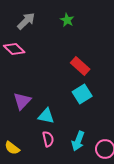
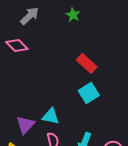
purple triangle: (22, 101) -> (25, 125), moved

